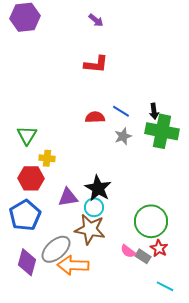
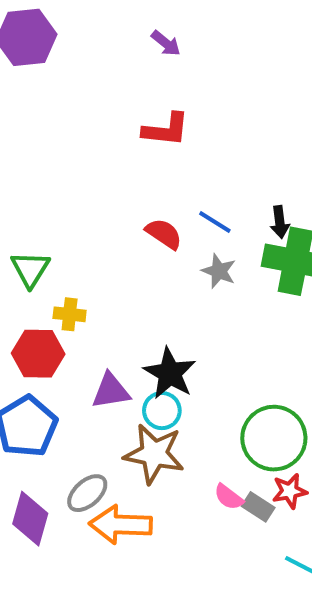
red semicircle: (95, 117) -> (164, 234), turned 36
gray star: (123, 136) -> (219, 271), turned -30
red star: (159, 248) -> (290, 491), turned 30
gray ellipse: (56, 249) -> (87, 493), size x0.7

